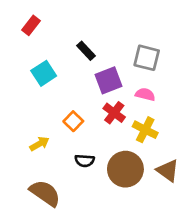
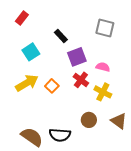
gray square: (147, 58) -> (105, 28), moved
yellow arrow: (39, 144) -> (27, 83), moved, size x1.6
black semicircle: (85, 161) -> (60, 135), moved, size x1.5
brown circle: (125, 169) -> (89, 120), size x0.6

